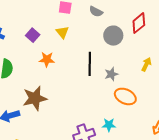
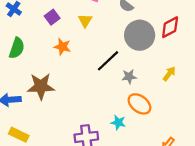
gray circle: (113, 36) -> (140, 35), size x1.4
black line: (90, 64) -> (108, 61), turned 35
cyan star: (109, 125) -> (118, 122), moved

